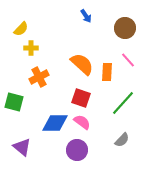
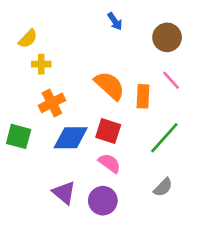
blue diamond: (55, 123) -> (71, 138), moved
purple triangle: (22, 147) -> (64, 193), moved

